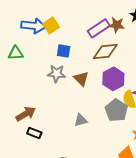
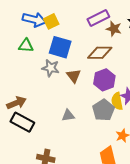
purple rectangle: (99, 28) -> (98, 18), moved
blue square: (64, 51) -> (60, 47), size x1.6
green triangle: (16, 53) -> (26, 46), moved
black rectangle: (34, 133) -> (22, 122), size x1.6

